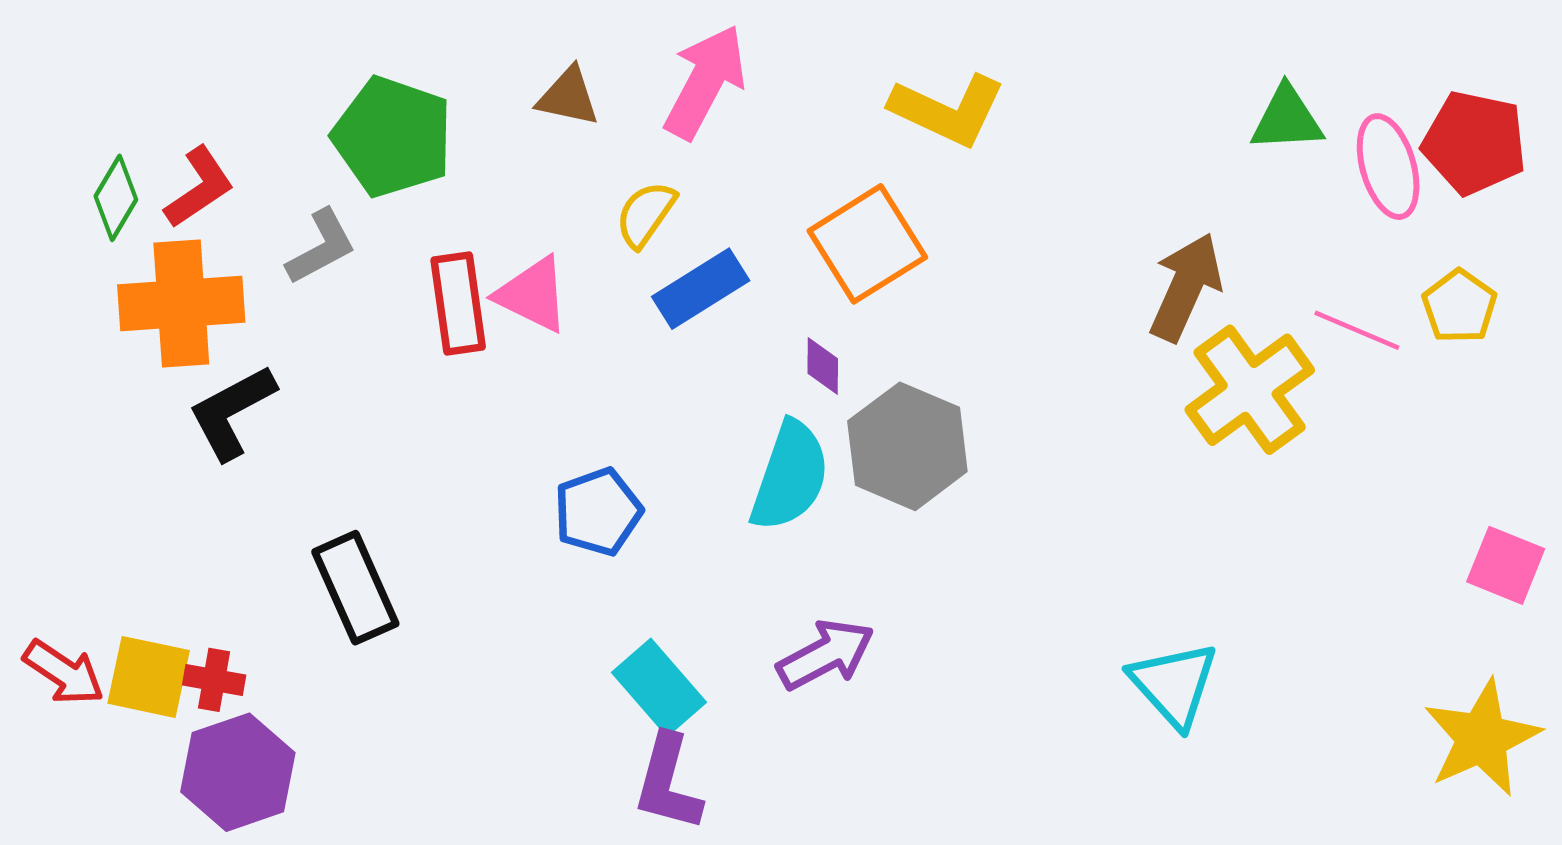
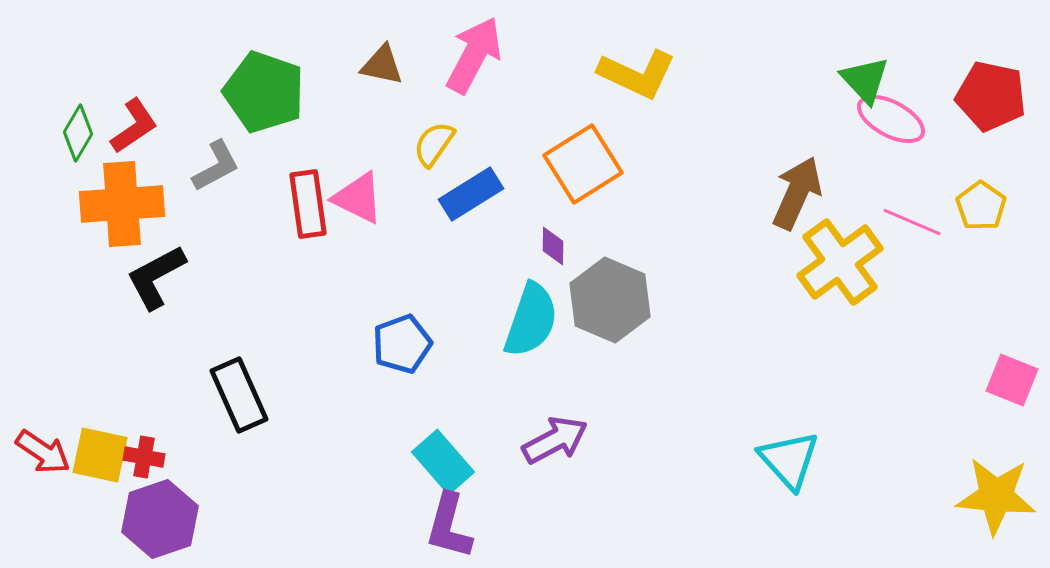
green triangle: (1287, 119) -> (865, 80), turned 50
pink ellipse: (1388, 167) -> (891, 119), moved, turned -46
yellow star: (1482, 738) -> (996, 496), turned 30

